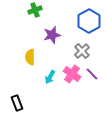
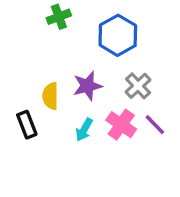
blue hexagon: (89, 21) -> (118, 35), moved
purple star: (52, 35) -> (87, 86), moved
black rectangle: (17, 103) -> (27, 125), moved

